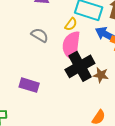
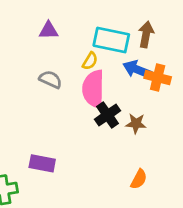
black cross: (80, 66) -> (107, 115), size x0.7
purple rectangle: (29, 85) -> (42, 163), moved

